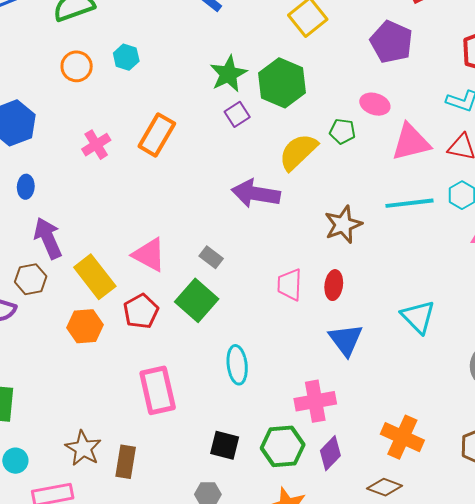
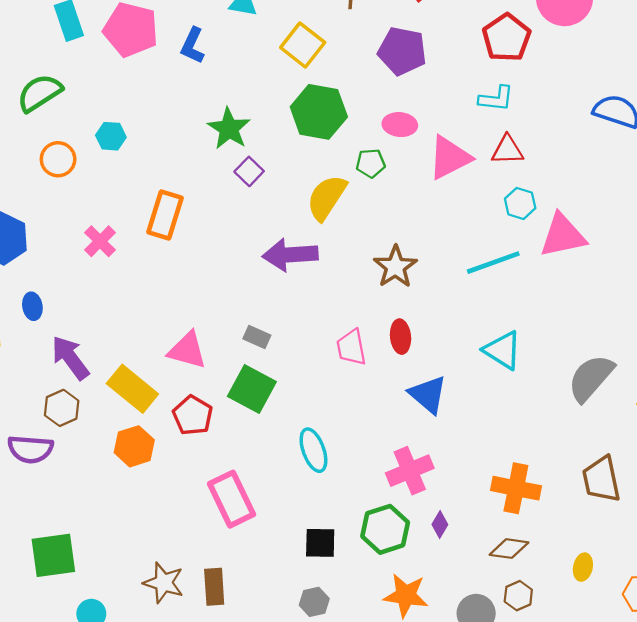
green hexagon: (282, 83) -> (319, 112), moved
cyan line: (409, 203) -> (493, 263), moved
purple diamond: (330, 453) -> (440, 525), size x0.7

